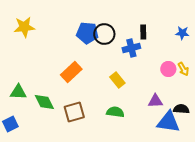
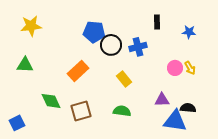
black rectangle: (143, 32) -> (157, 22), moved
black circle: (104, 34) -> (111, 45), moved
green triangle: (18, 92) -> (25, 65), moved

